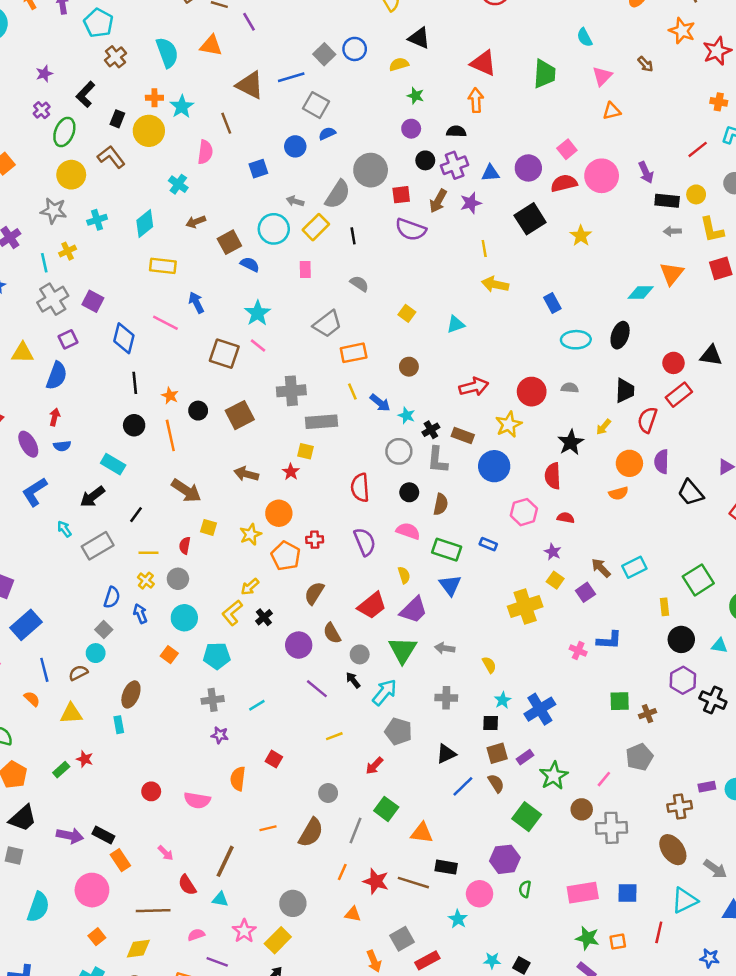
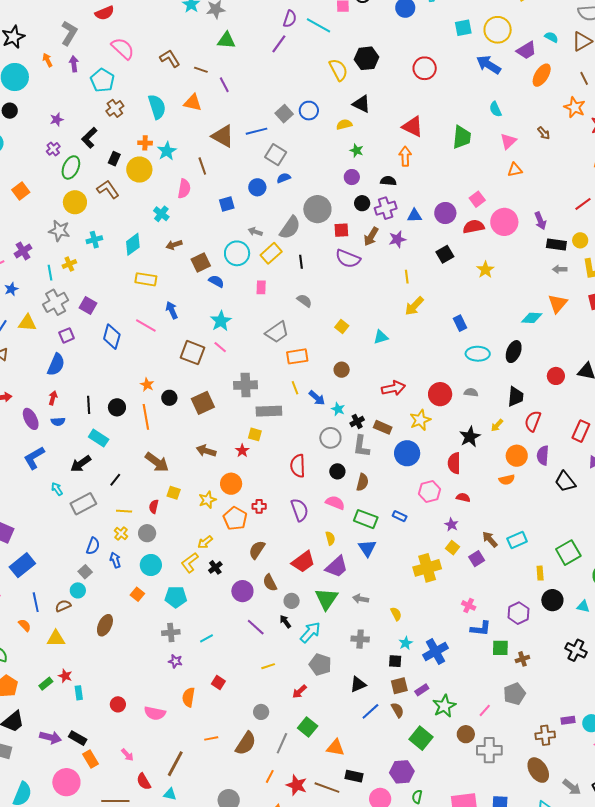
black square: (530, 219) -> (445, 254), size x0.7
yellow arrow: (495, 284) -> (414, 306), turned -60
yellow triangle: (23, 353) -> (27, 323), moved
black line: (135, 383) -> (89, 405), moved
red rectangle: (679, 395) -> (581, 431), moved, turned -30
blue L-shape: (609, 640) -> (481, 629), moved
purple hexagon: (683, 680) -> (518, 613), moved
cyan rectangle: (119, 725) -> (79, 693), moved

